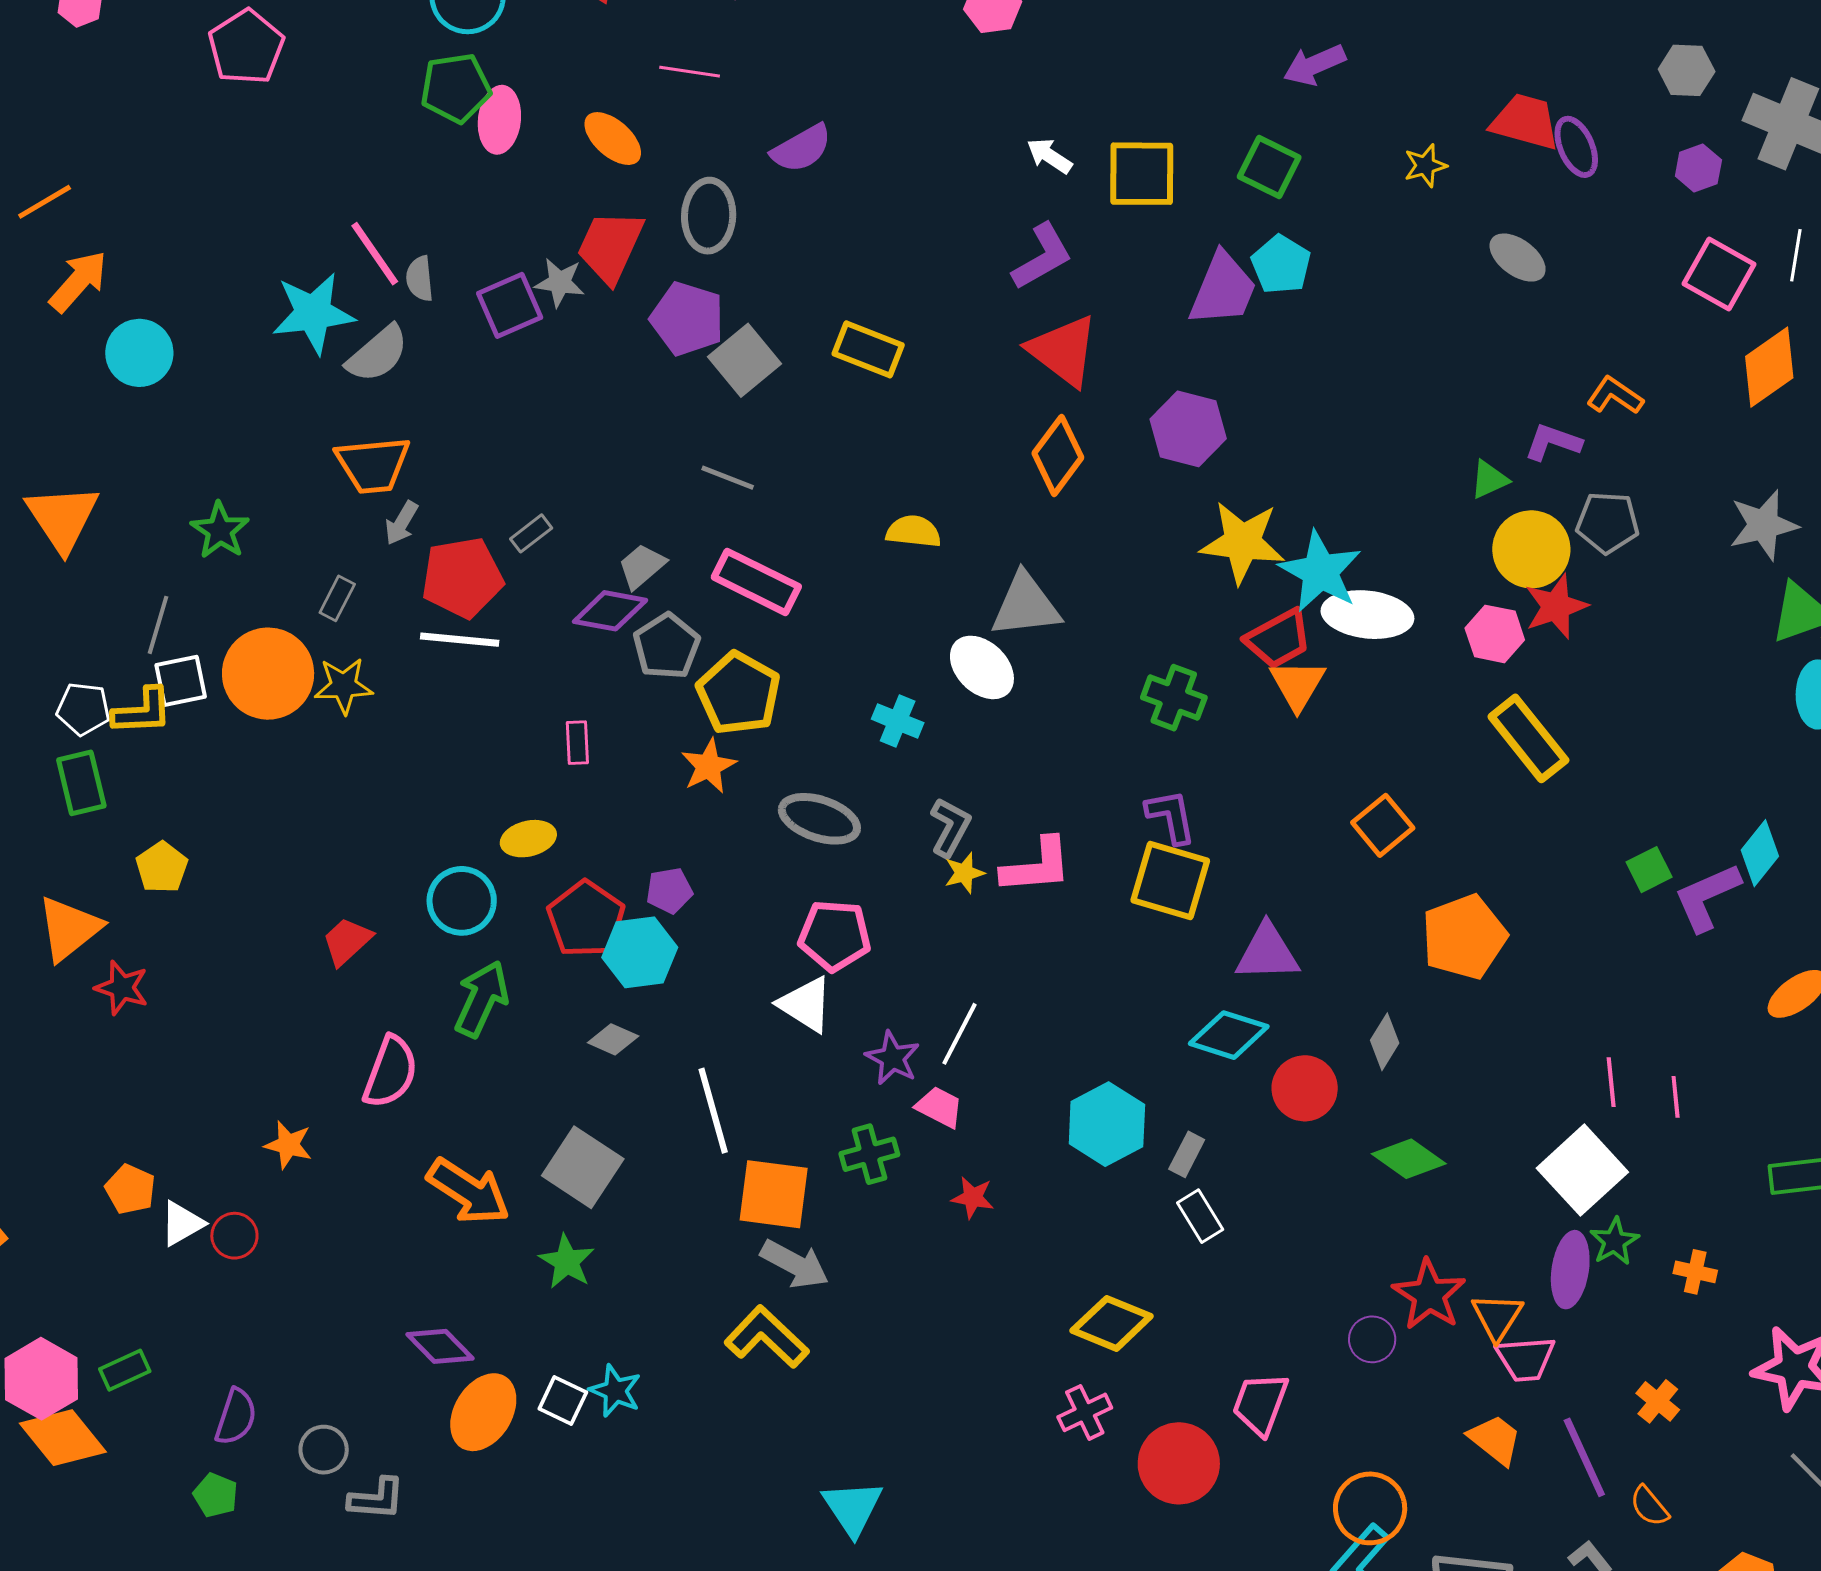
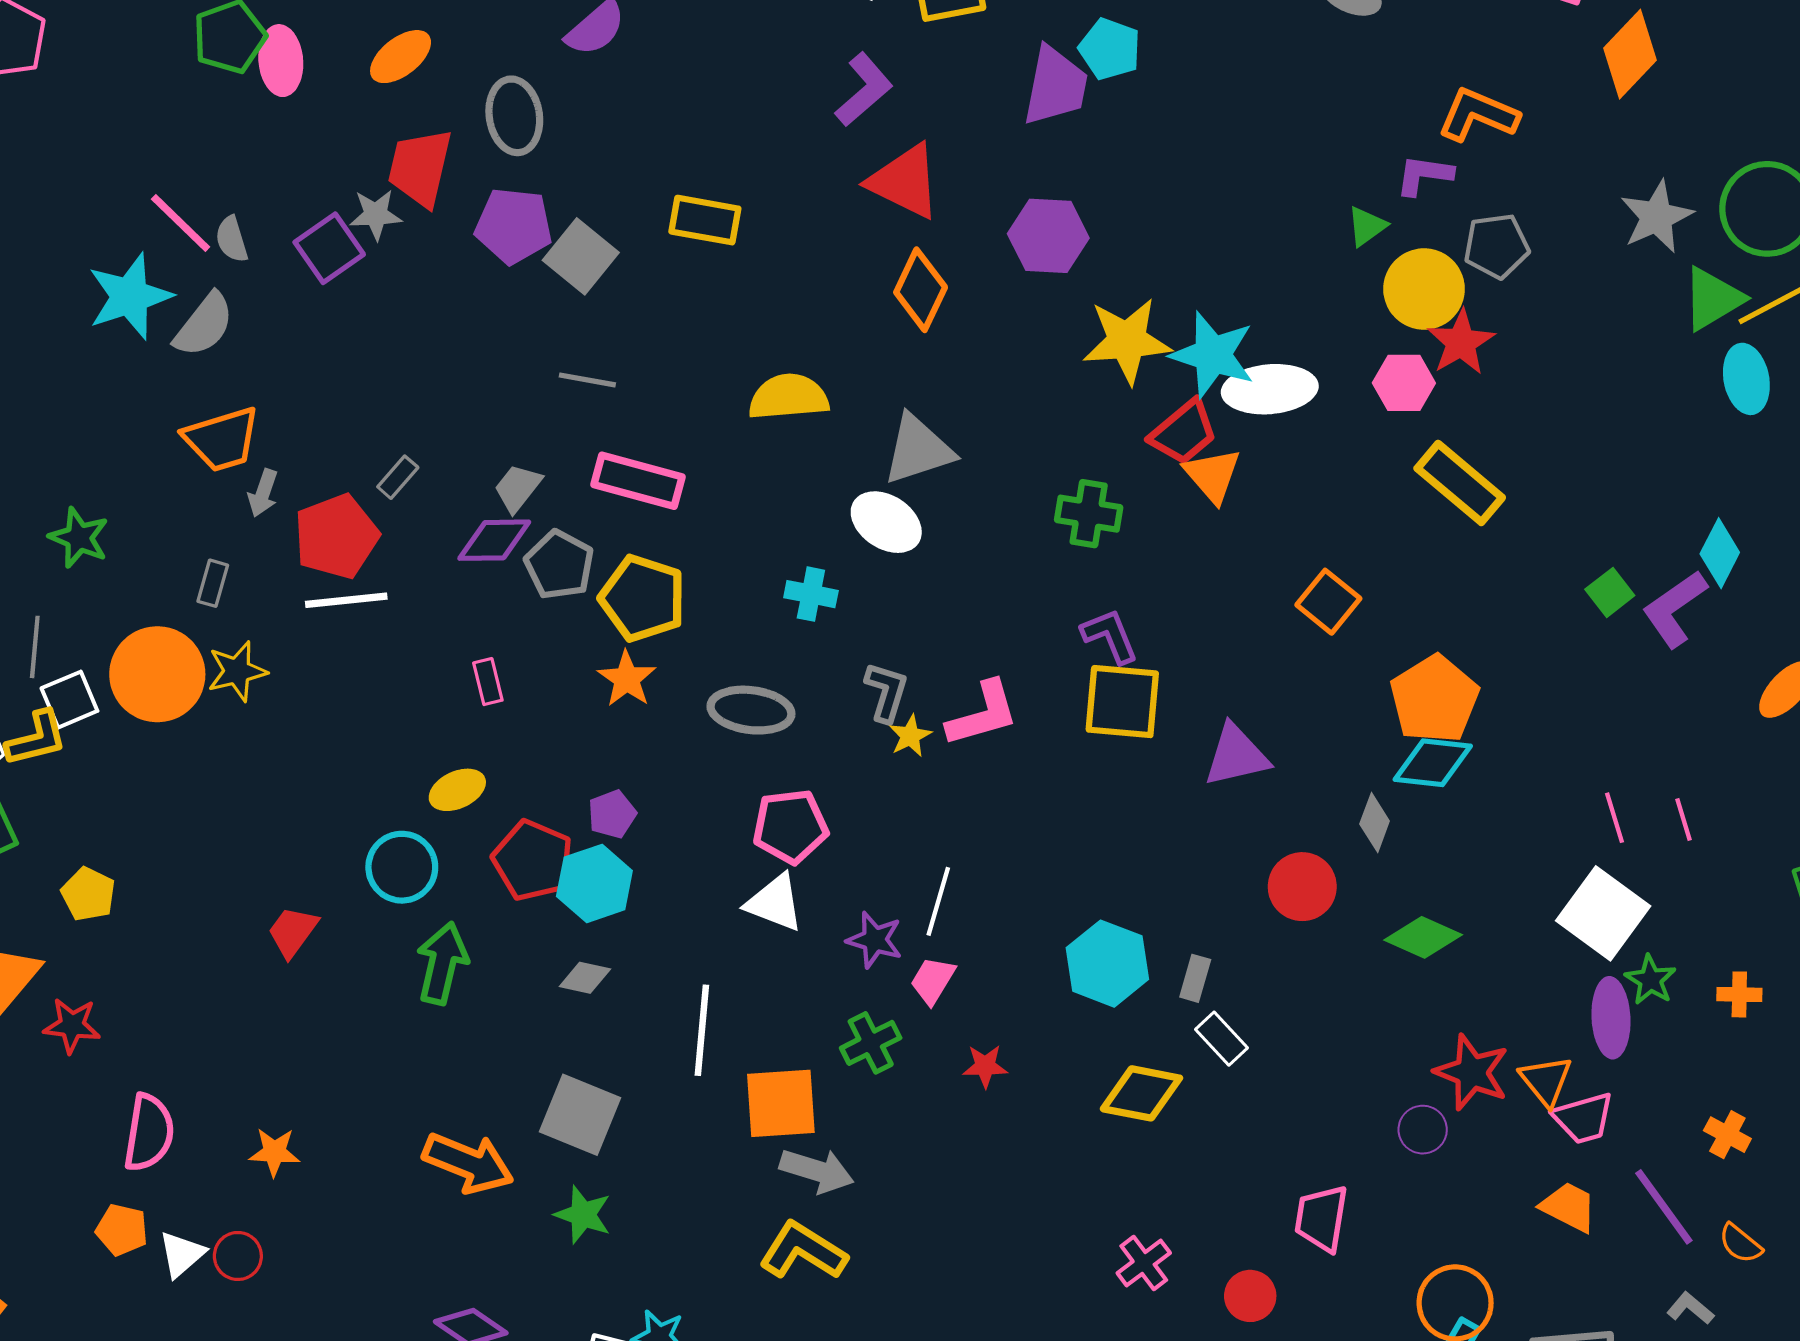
orange ellipse: (613, 139) -> (401, 57), turned -68
orange L-shape: (1615, 396) -> (1478, 115), size x1.4
yellow semicircle: (914, 531) -> (789, 397), size x1.4
cyan diamond: (1229, 1035) -> (1433, 763), moved
pink semicircle: (390, 1072) -> (149, 1133), moved
pink trapezoid: (939, 1107) -> (933, 980), turned -75
white line: (713, 1111) -> (702, 1030), turned 32
yellow diamond: (1112, 1323) -> (1141, 1093), moved
red circle: (1179, 1463) -> (1250, 1296), size x0.6

